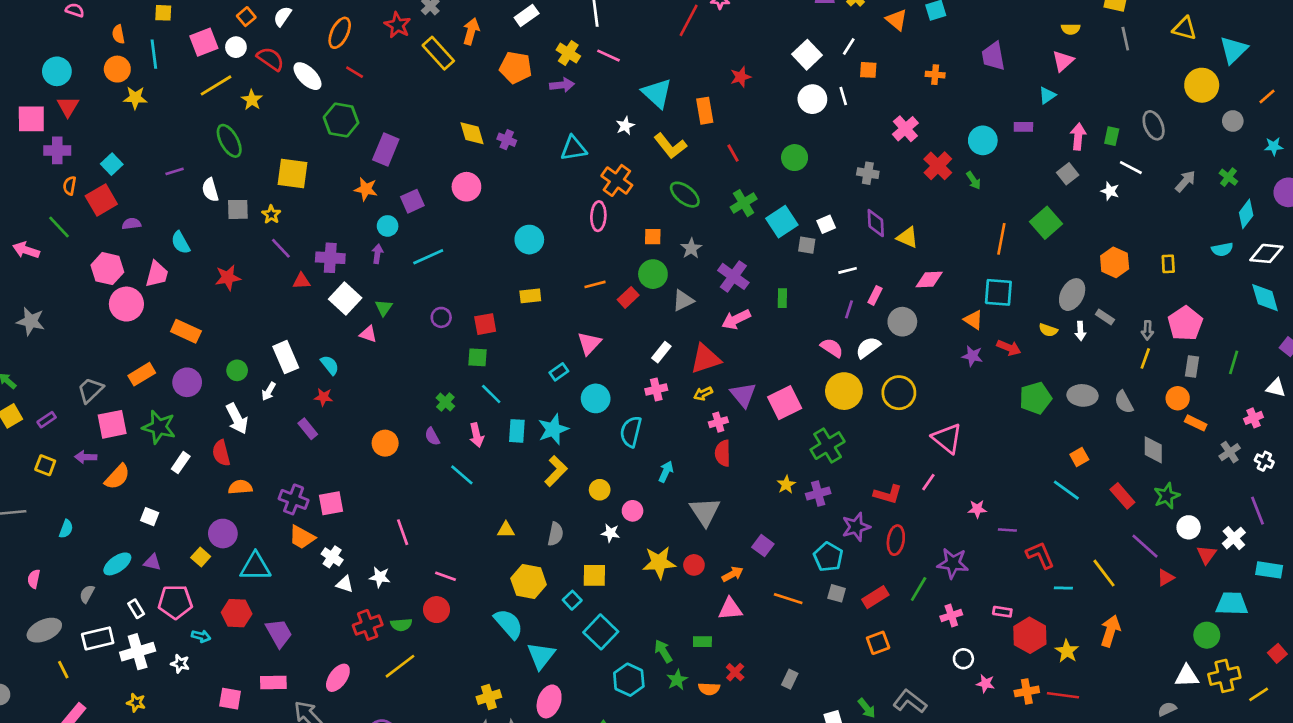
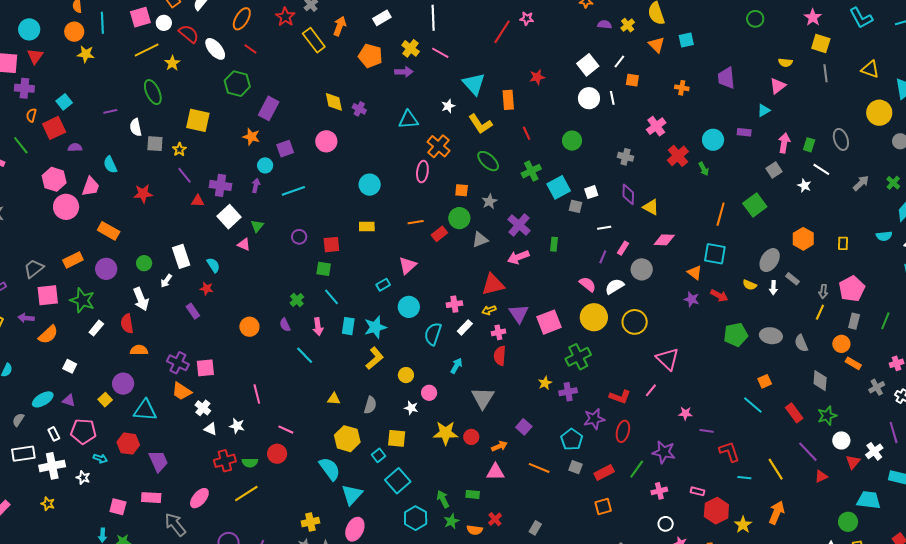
white rectangle: (661, 352) -> (465, 327), moved

